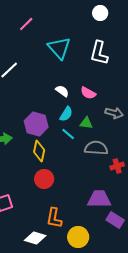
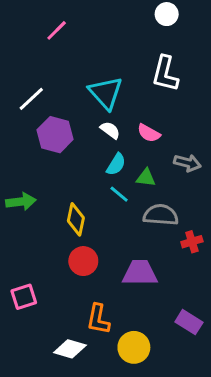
cyan triangle: (59, 48) -> (106, 93), moved
purple hexagon: (36, 124) -> (55, 135), moved
purple trapezoid: (99, 199) -> (140, 273), moved

